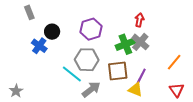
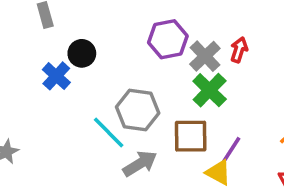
purple hexagon: (91, 29) -> (168, 39), moved
gray cross: (140, 42) -> (205, 56), moved
green cross: (125, 44) -> (210, 90), turned -30

